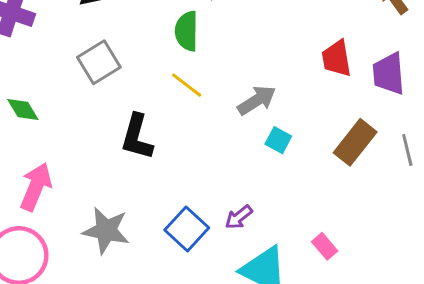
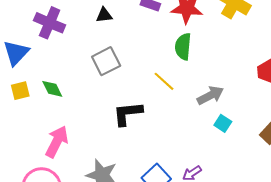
green semicircle: (187, 31) -> (183, 47), moved
black L-shape: (137, 137) -> (128, 114), turned 64

